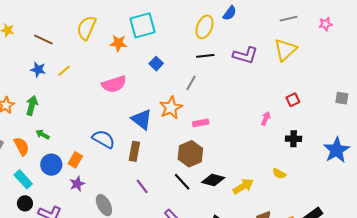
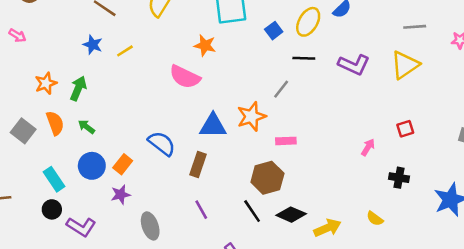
orange star: (118, 43) -> (205, 45), moved
blue square: (156, 64) -> (274, 31), moved
pink semicircle: (114, 84) -> (185, 77), turned 35
blue triangle: (142, 119) -> (213, 126), turned -45
orange semicircle: (21, 146) -> (55, 123), moved

